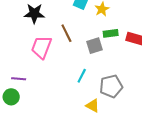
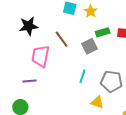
purple line: (19, 79) -> (29, 81), moved
gray pentagon: (111, 86) -> (111, 81), turned 30

